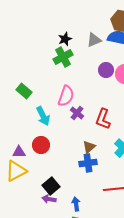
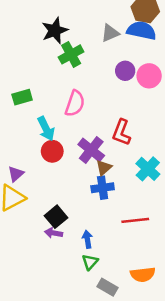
black star: (65, 39) -> (55, 31), moved, size x1.5
green rectangle: (24, 91) -> (22, 97), turned -56
purple cross: (77, 113) -> (91, 150), moved, size x1.5
red circle: (41, 145) -> (52, 151), moved
purple triangle: (19, 152) -> (16, 174), turned -40

